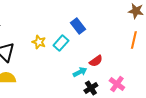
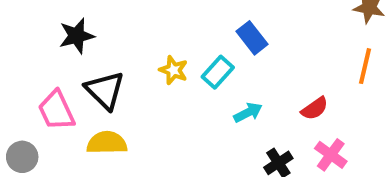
red semicircle: (96, 61) -> (315, 108), moved
cyan arrow: (80, 72) -> (248, 112), moved

